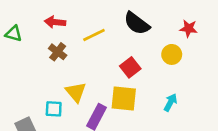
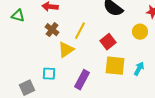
yellow line: (94, 35) -> (80, 31), moved, turned -36
yellow triangle: (76, 92) -> (66, 50), moved, turned 36
yellow square: (124, 99) -> (115, 66), moved

